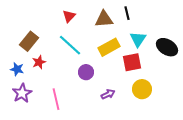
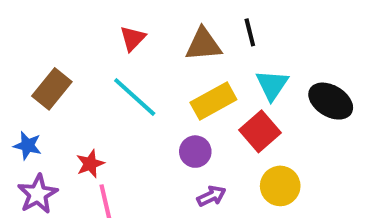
red star: (39, 62) -> (90, 164), moved
red square: (132, 62) -> (260, 131), turned -30
purple circle: (86, 72) -> (195, 152), moved

